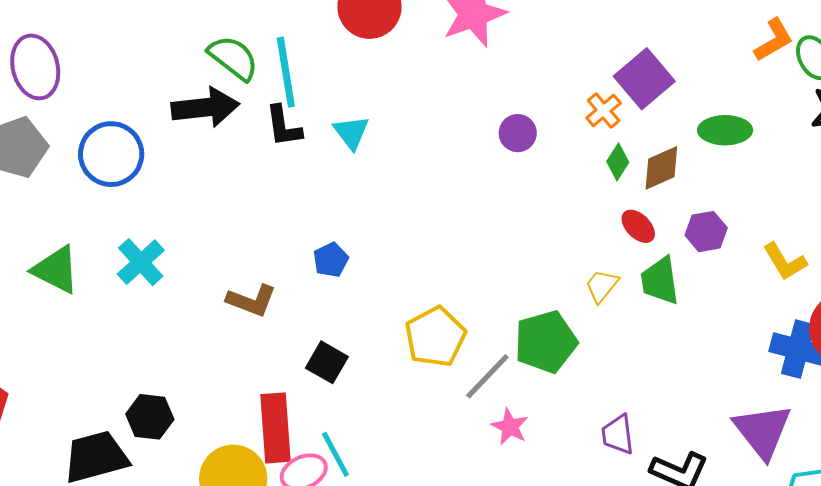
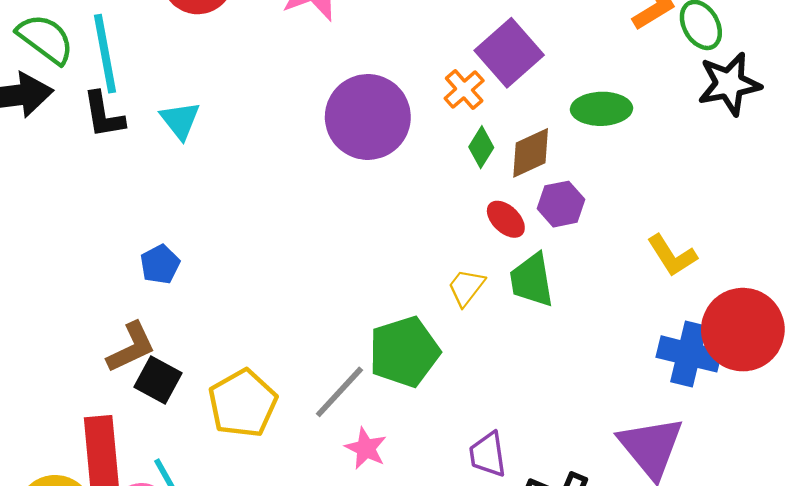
purple circle: (518, 133) -> (368, 117), size x2.0
purple hexagon: (706, 232) -> (561, 204), moved
brown L-shape: (252, 300) -> (131, 347), moved, turned -45
yellow pentagon: (435, 337) -> (243, 403), moved

